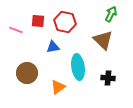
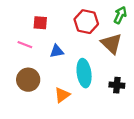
red hexagon: (65, 22) -> (86, 22), moved
pink line: (16, 30) -> (25, 45), moved

